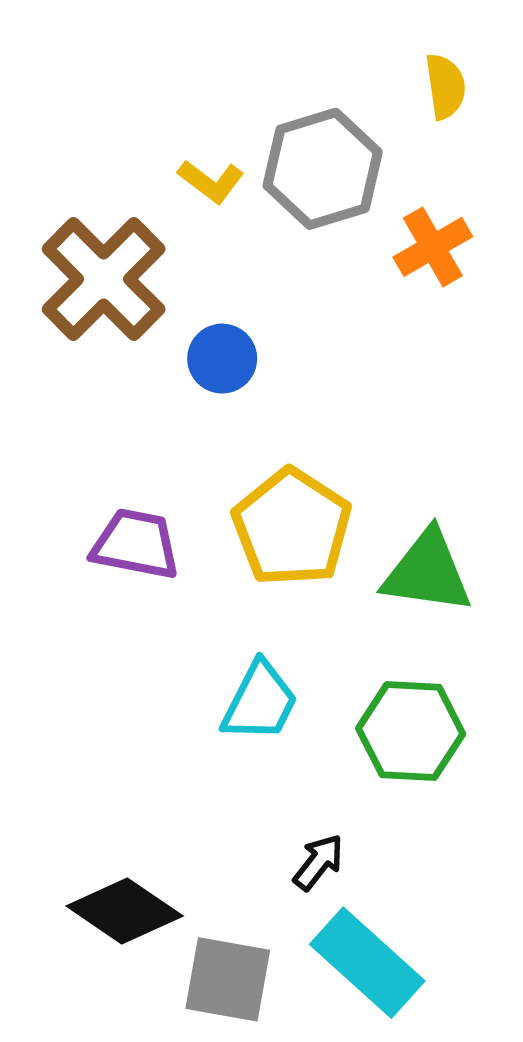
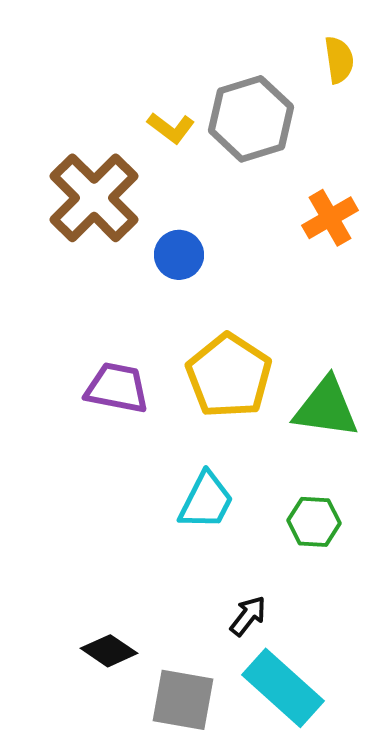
orange cross: (433, 247) -> (330, 218), moved
green hexagon: (411, 731) -> (314, 522), size x0.7
black diamond: (125, 911) -> (109, 651), size x0.7

